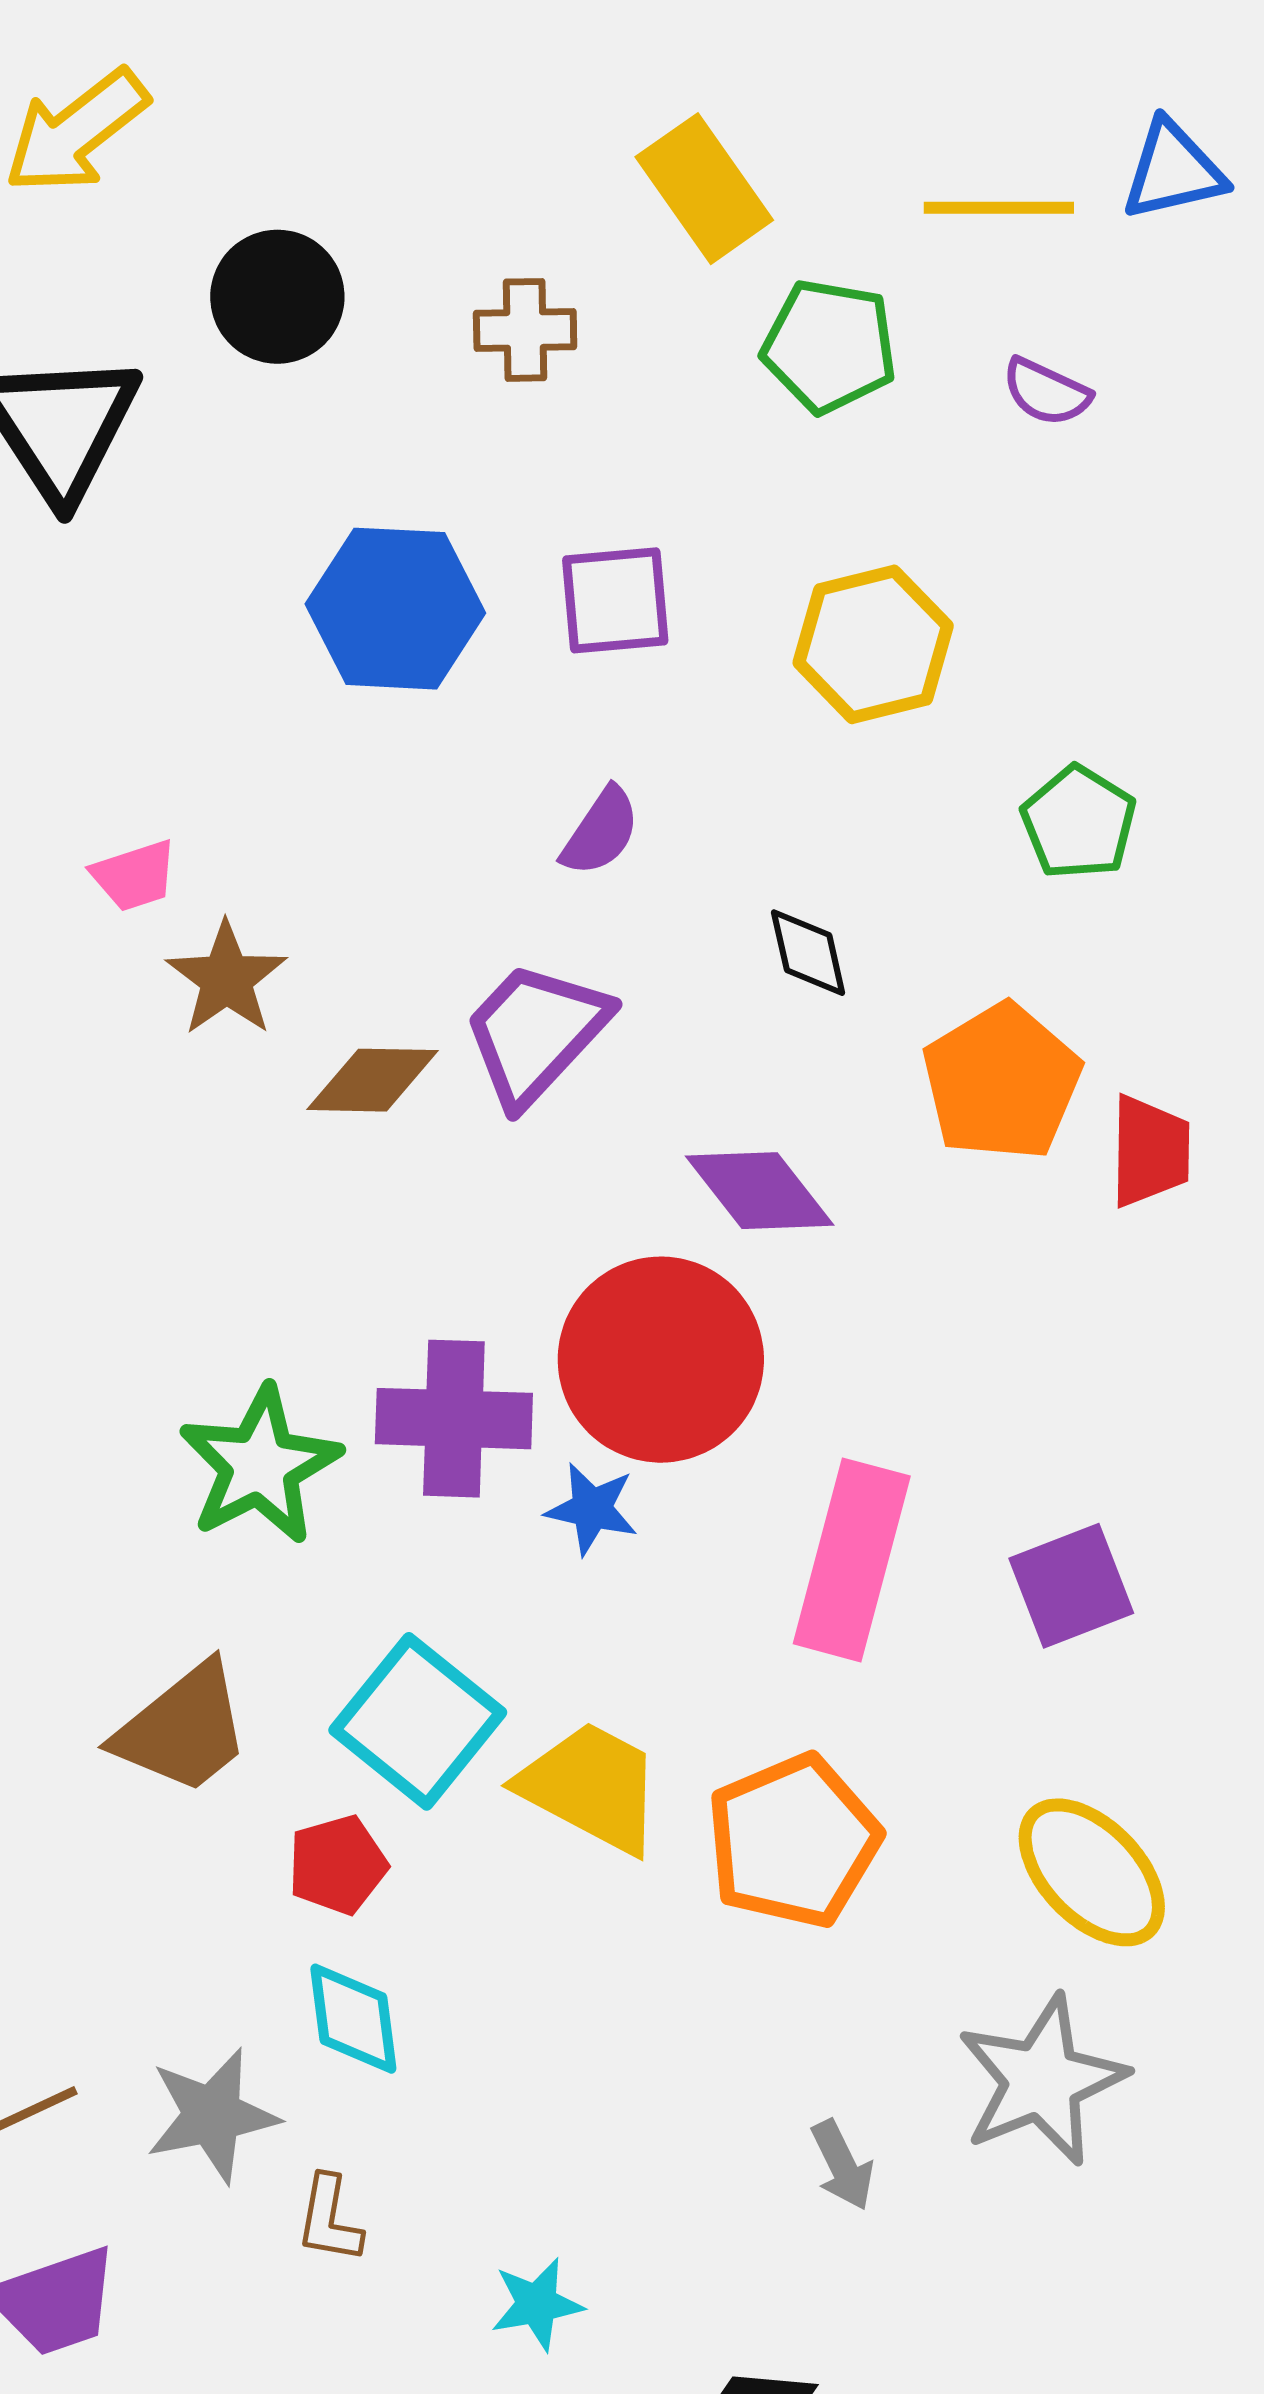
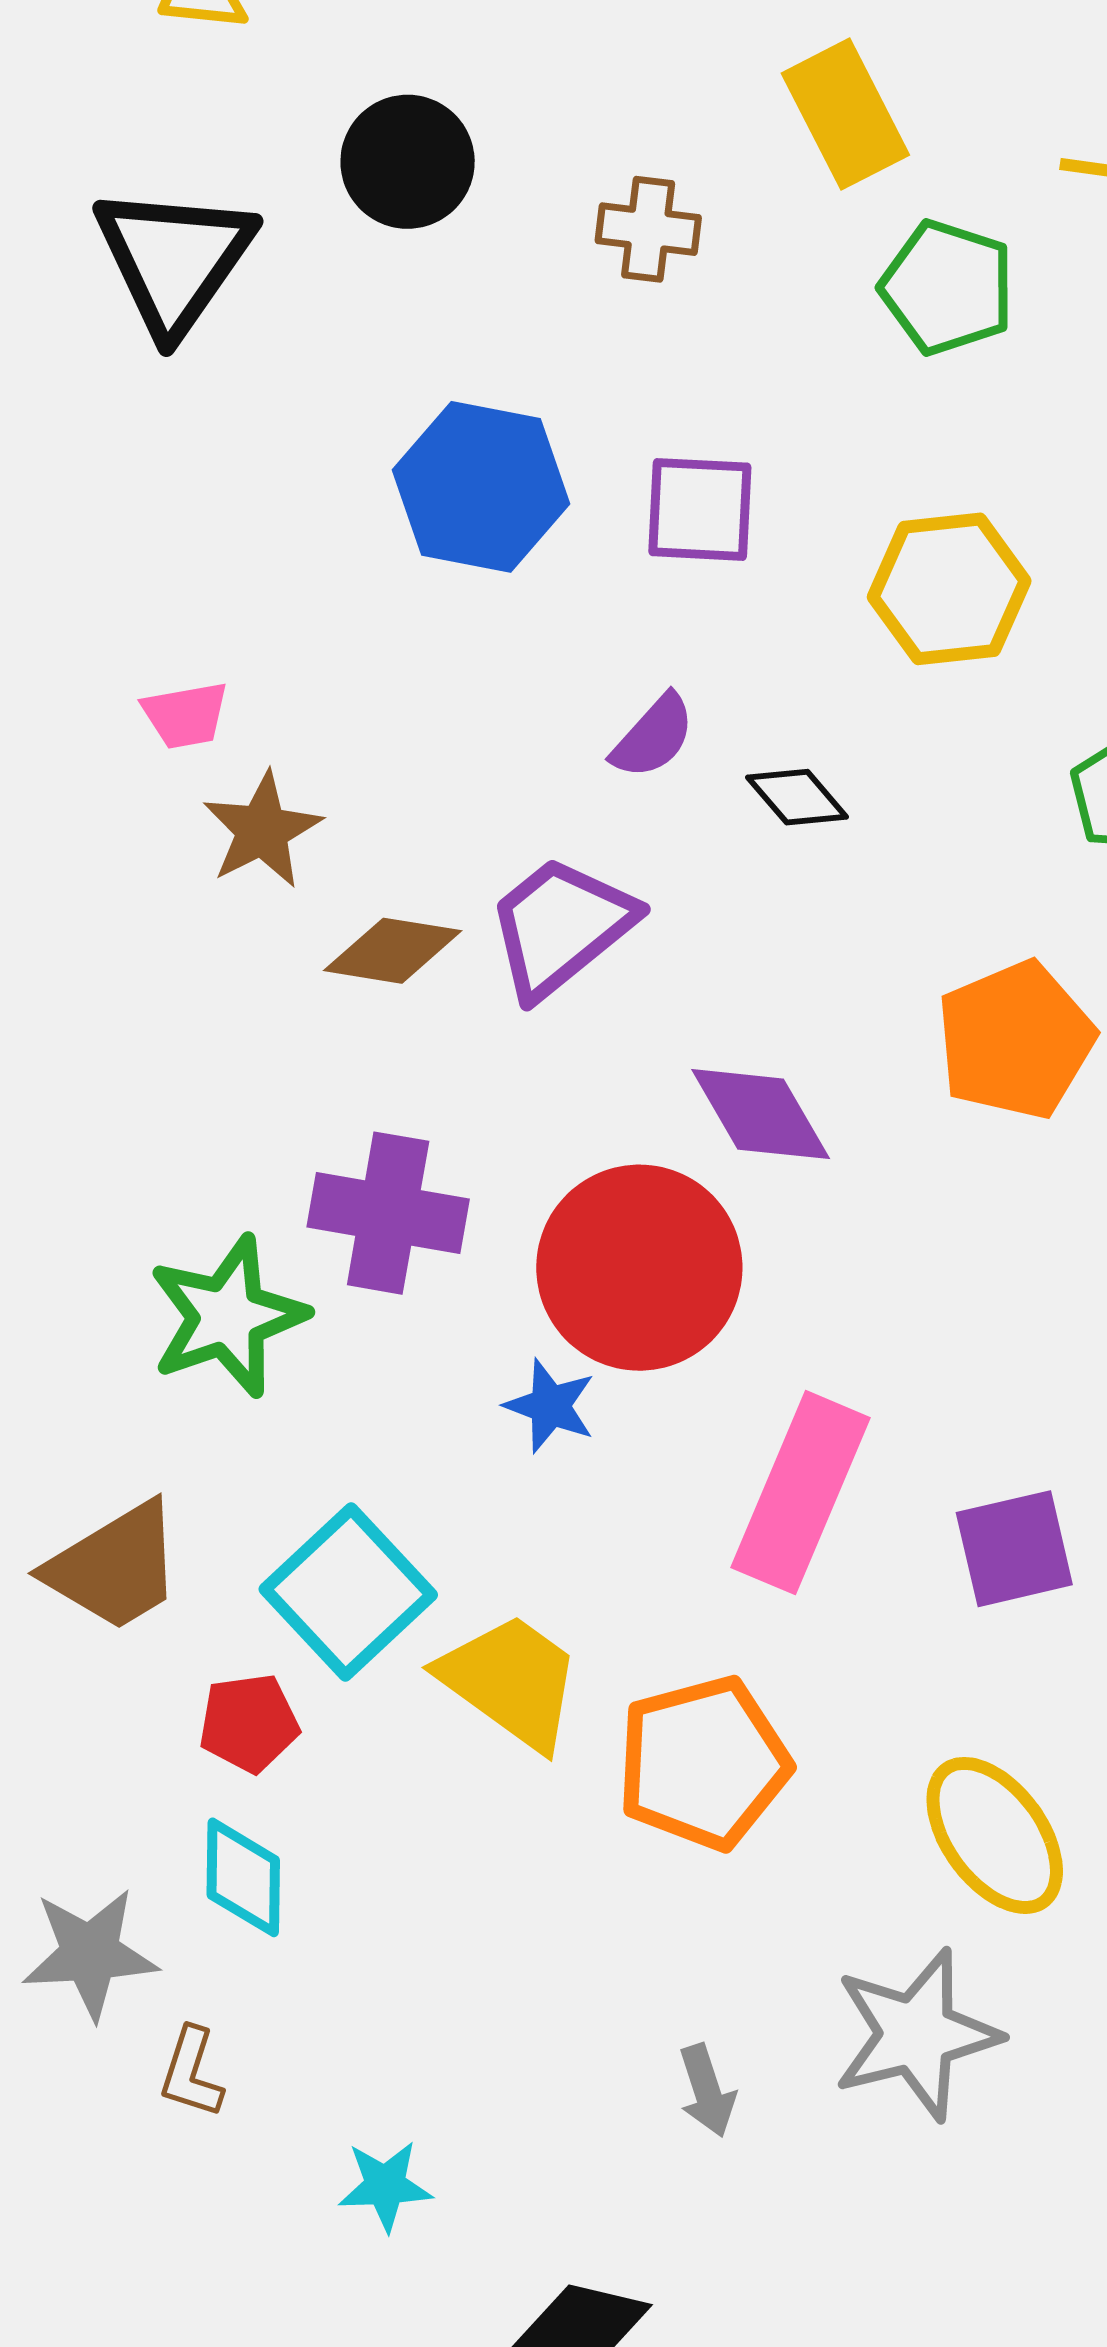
black diamond: (808, 953) -> (797, 797), moved, turned -36
purple cross: (454, 1419) -> (388, 1213), moved

